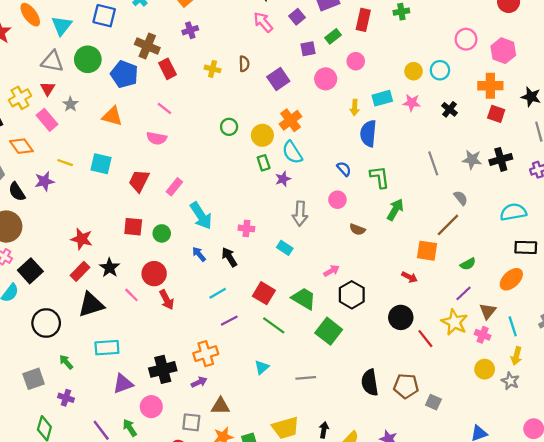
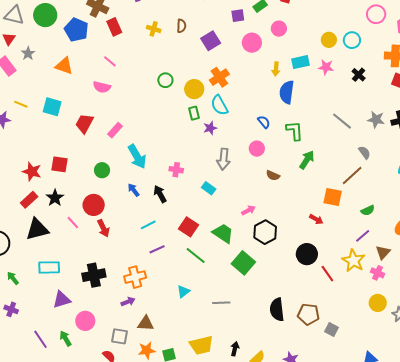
gray line: (433, 163) -> (342, 121), turned -35
red square: (133, 227) -> (59, 164), moved
black cross: (163, 369) -> (94, 275), moved

